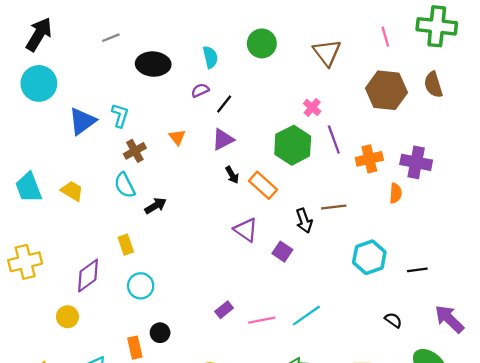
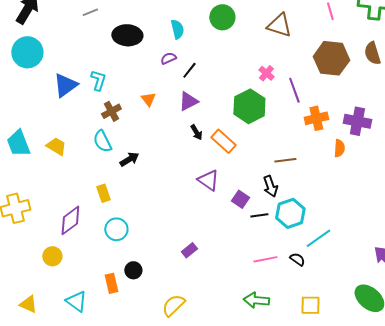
brown triangle: (327, 53) -> (279, 25), turned -36
purple line: (334, 139) -> (294, 90), moved
black arrow: (304, 221) -> (270, 186), moved
cyan hexagon: (369, 257) -> (290, 213), moved
black line: (417, 270) -> (259, 215), moved
cyan line: (306, 316) -> (318, 238), moved
pink line: (262, 320) -> (265, 259), moved
black semicircle: (393, 320) -> (297, 259), moved

